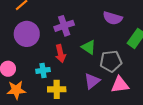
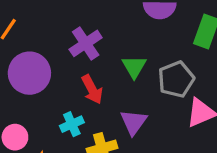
green triangle: (89, 47) -> (134, 67), turned 42
purple triangle: (92, 81) -> (134, 122), moved

